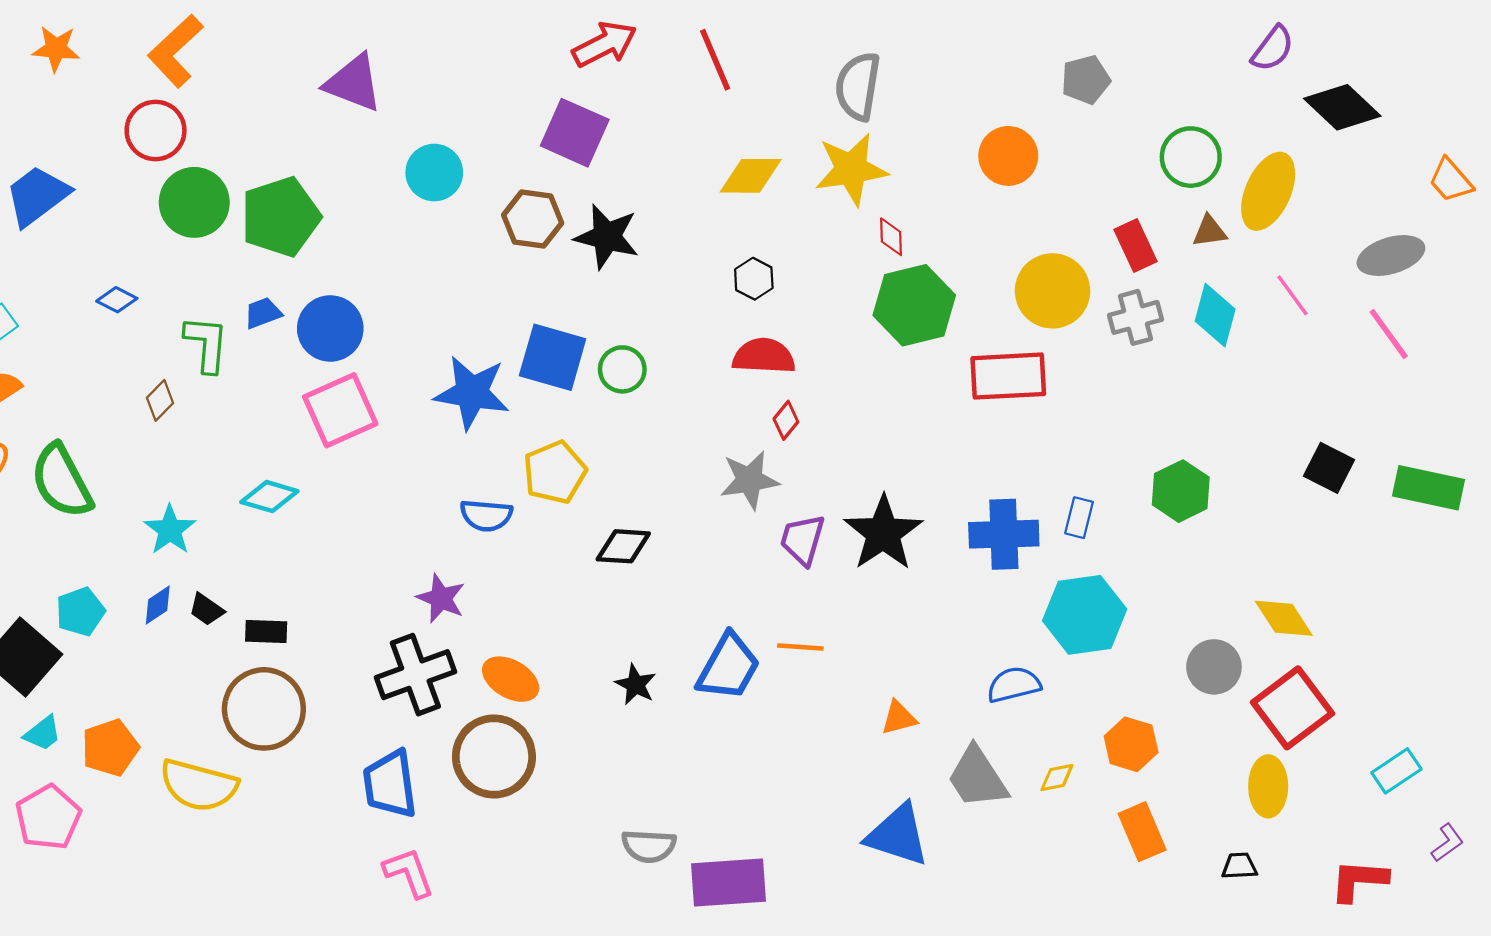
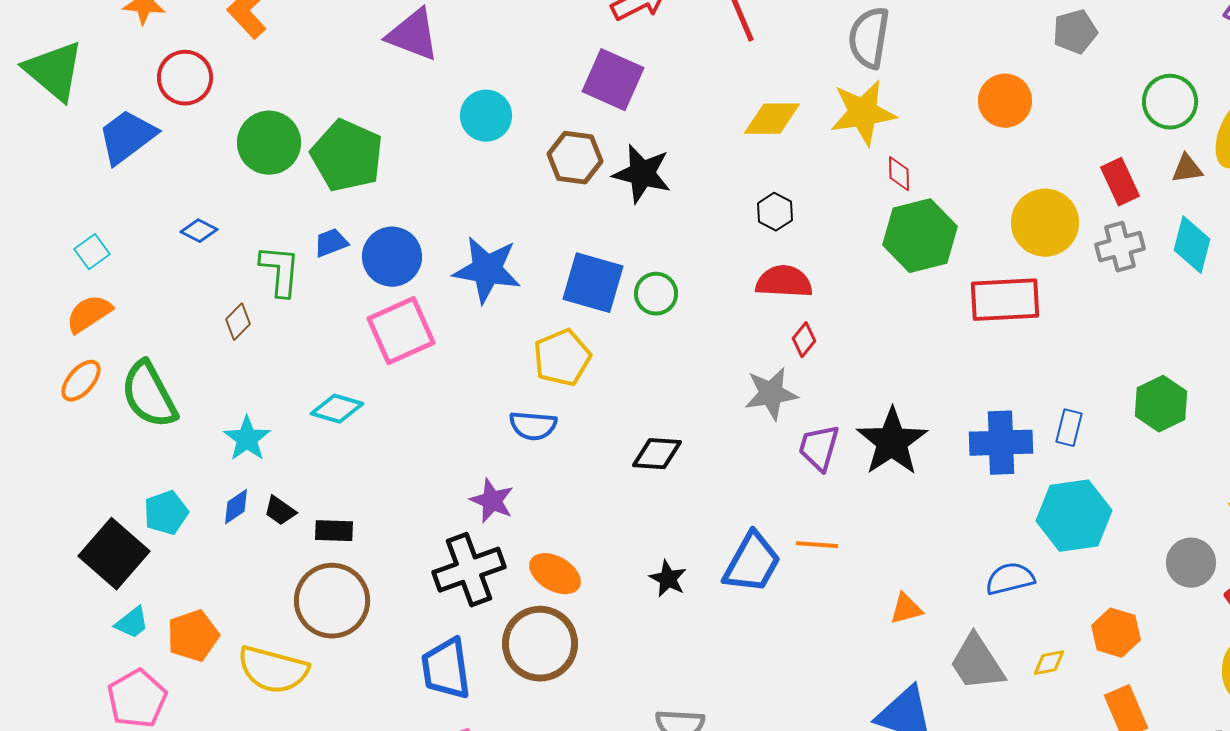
red circle: (156, 131) -> (185, 78), moved
green pentagon: (281, 217) -> (347, 156), turned -30
blue star: (472, 393) -> (487, 270), moved
yellow pentagon: (555, 472) -> (562, 358), moved

